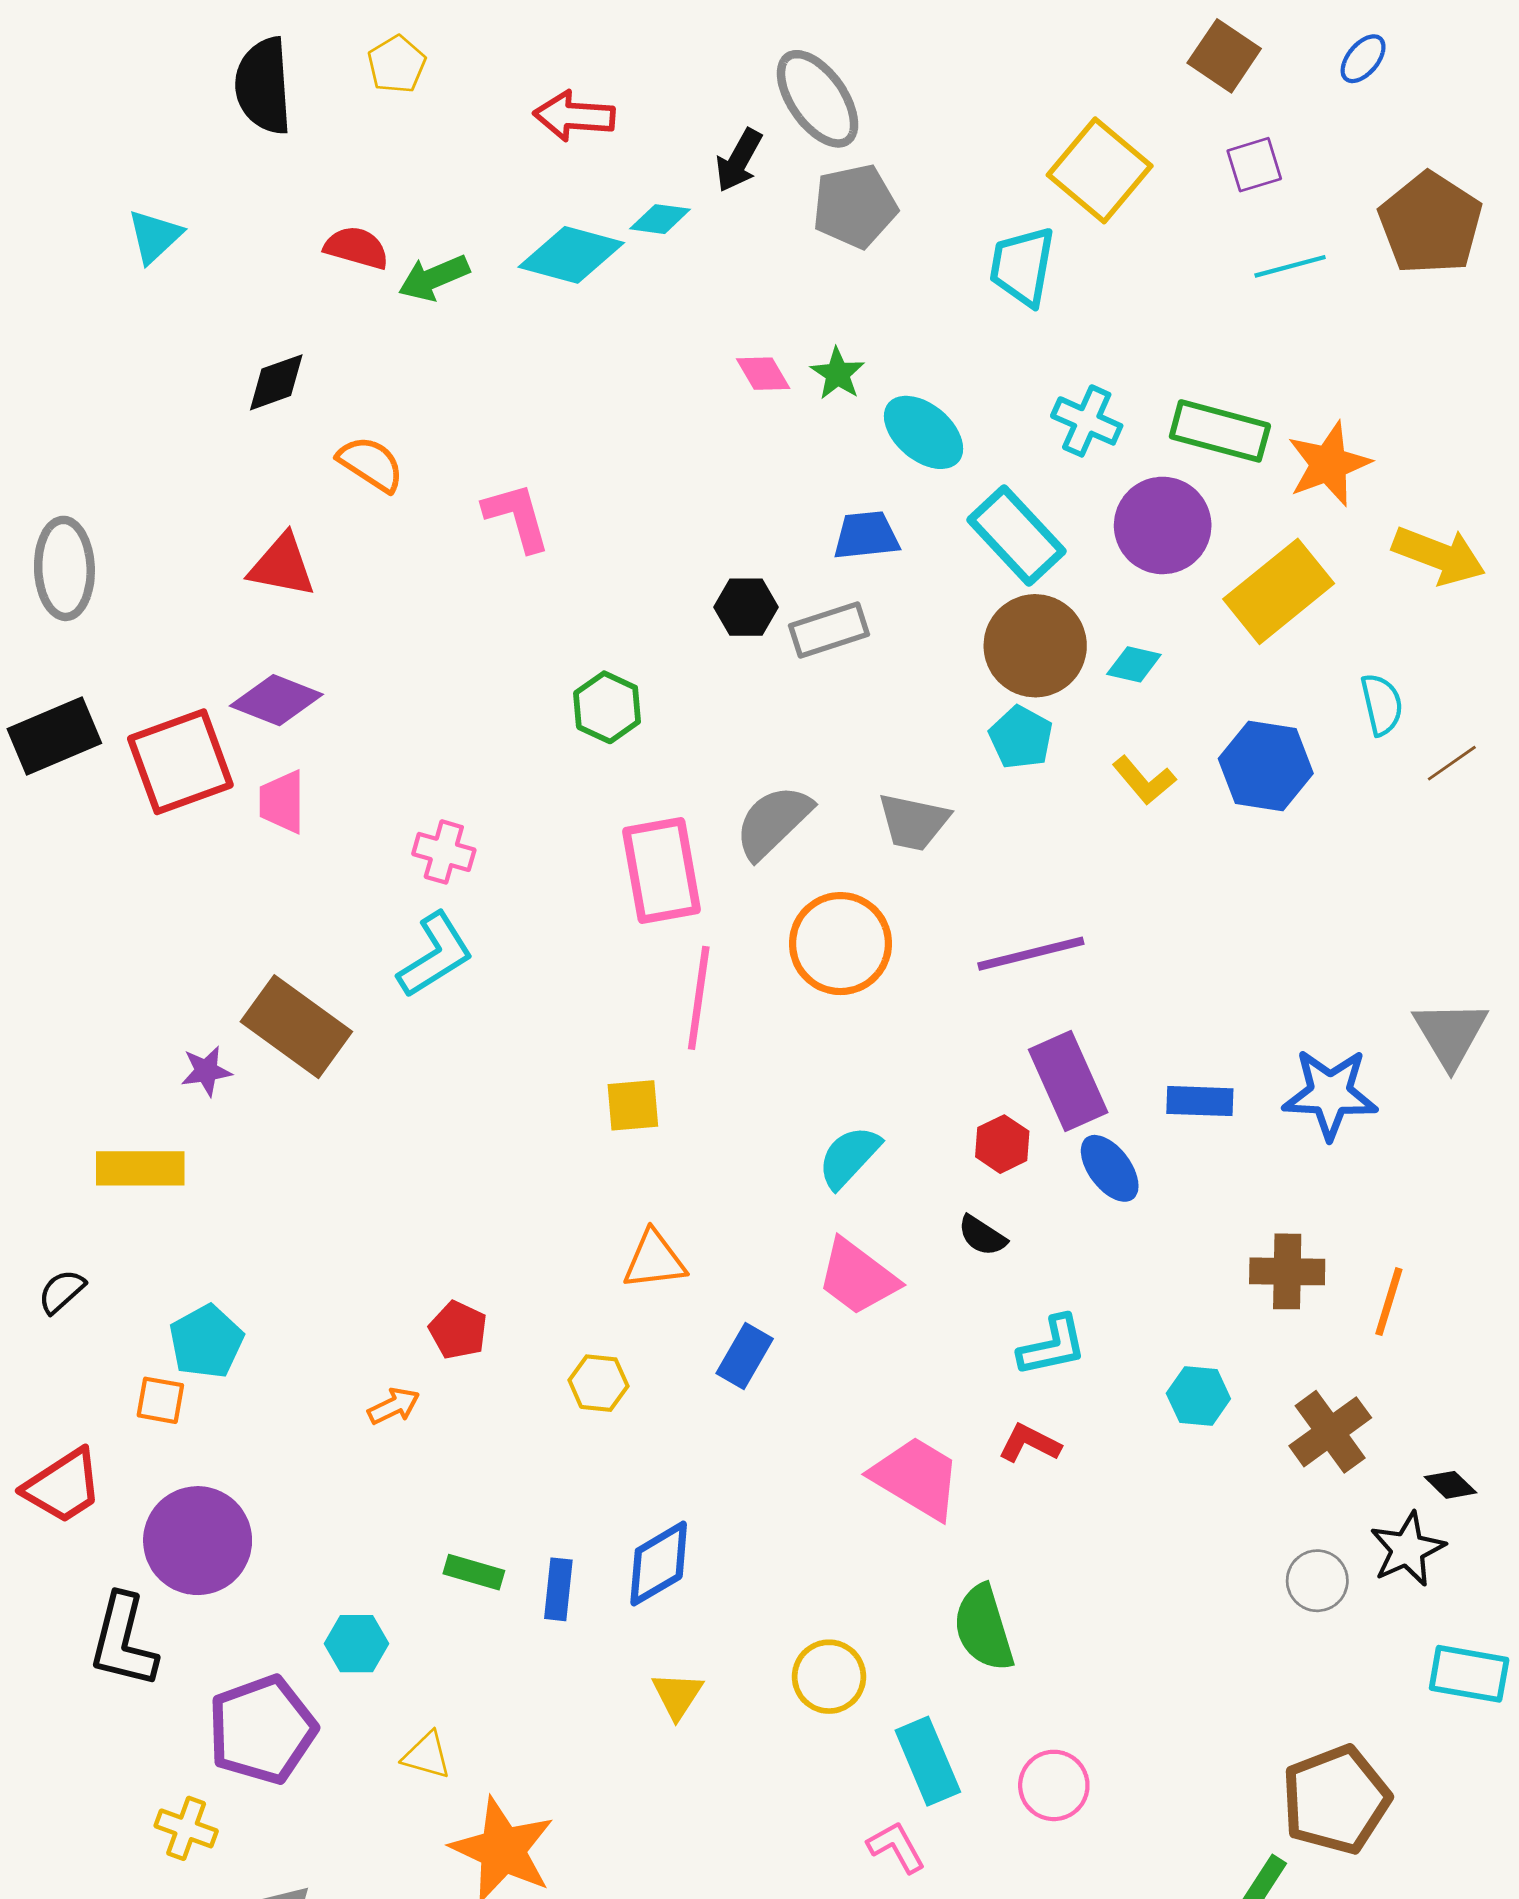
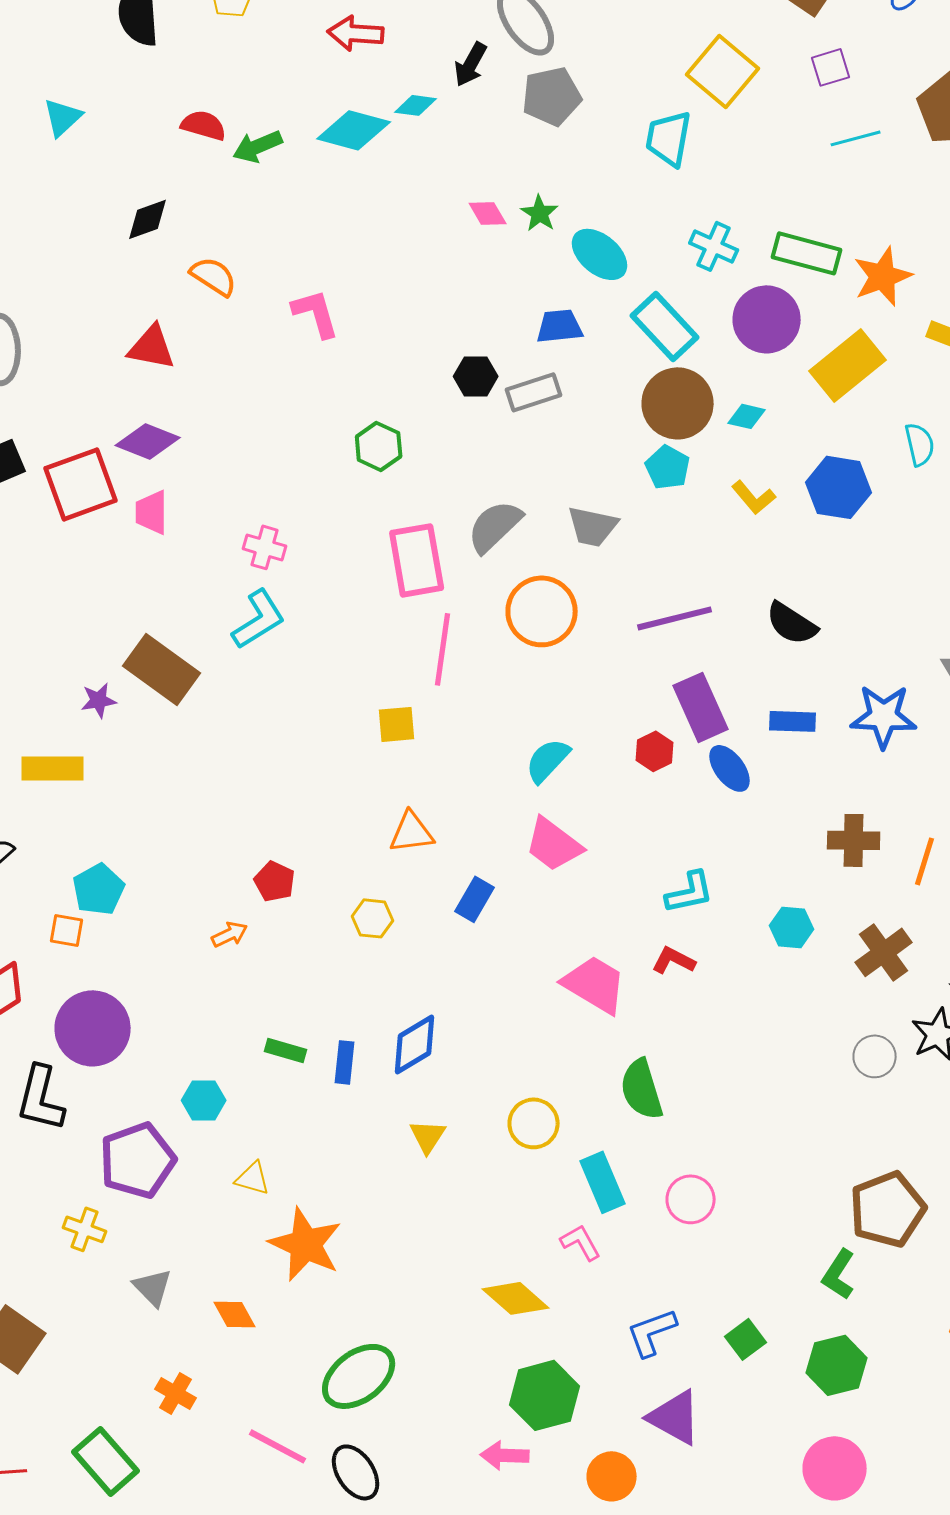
black semicircle: (982, 1236) -> (792, 623), moved, size x1.5

